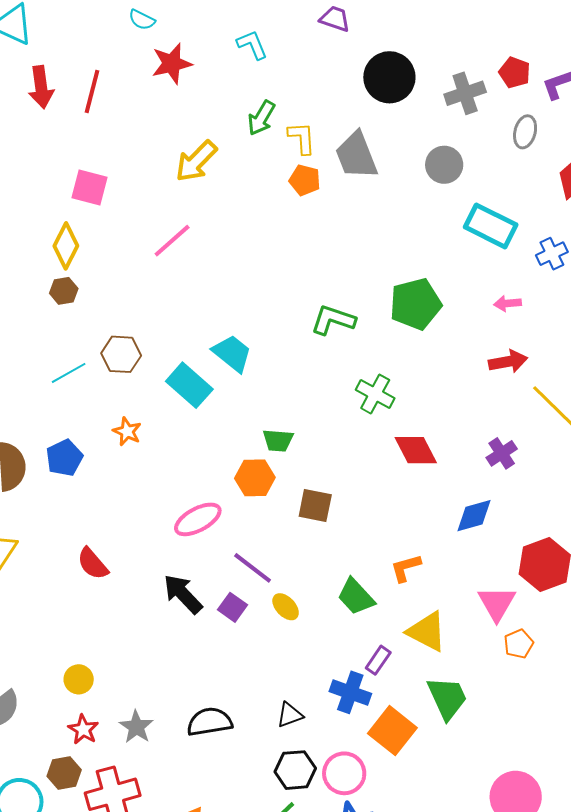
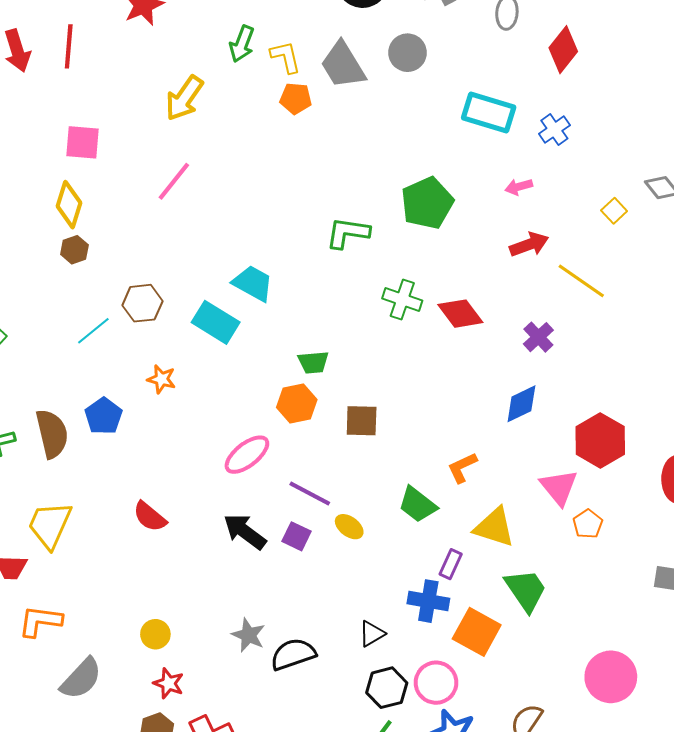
gray circle: (444, 165) -> (408, 53), moved
red diamond: (416, 450) -> (460, 314), moved
gray star: (136, 727) -> (248, 635), moved

